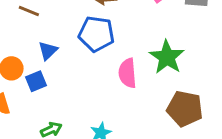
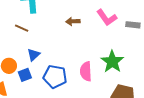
blue pentagon: (96, 34) -> (55, 77), moved

